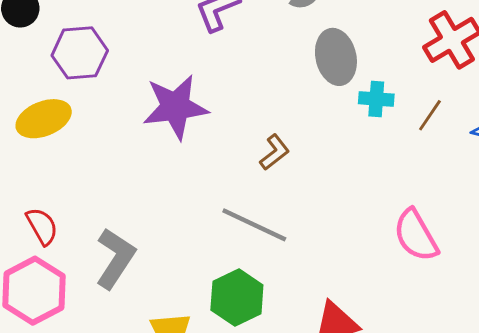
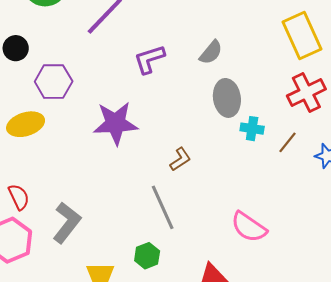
gray line: (254, 225) -> (163, 207), turned 36
pink semicircle: (416, 235) -> (249, 227), moved, turned -30
green hexagon: (237, 298) -> (147, 256), size x0.7

